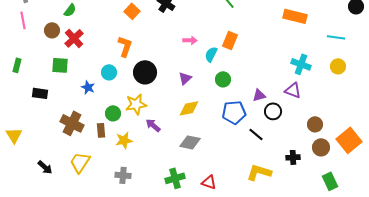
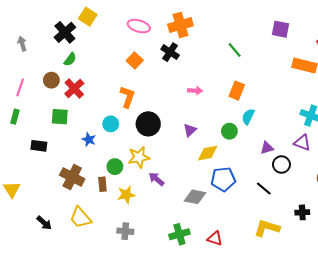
pink line: (23, 20) -> (20, 87), moved, turned 30
cyan semicircle: (211, 54) -> (248, 117), moved
yellow diamond: (189, 108) -> (208, 153), moved
blue pentagon: (234, 112) -> (223, 179), moved
yellow trapezoid: (80, 162) -> (81, 218), turned -75

